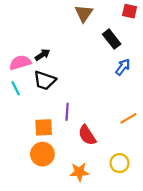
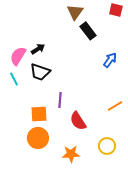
black rectangle: (112, 39) -> (88, 31), moved
pink semicircle: (20, 63) -> (18, 56), turned -42

